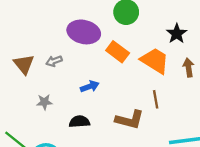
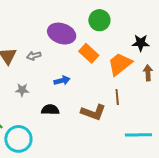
black star: (177, 34) -> (141, 43), turned 30
orange trapezoid: (155, 61) -> (120, 64), turned -76

